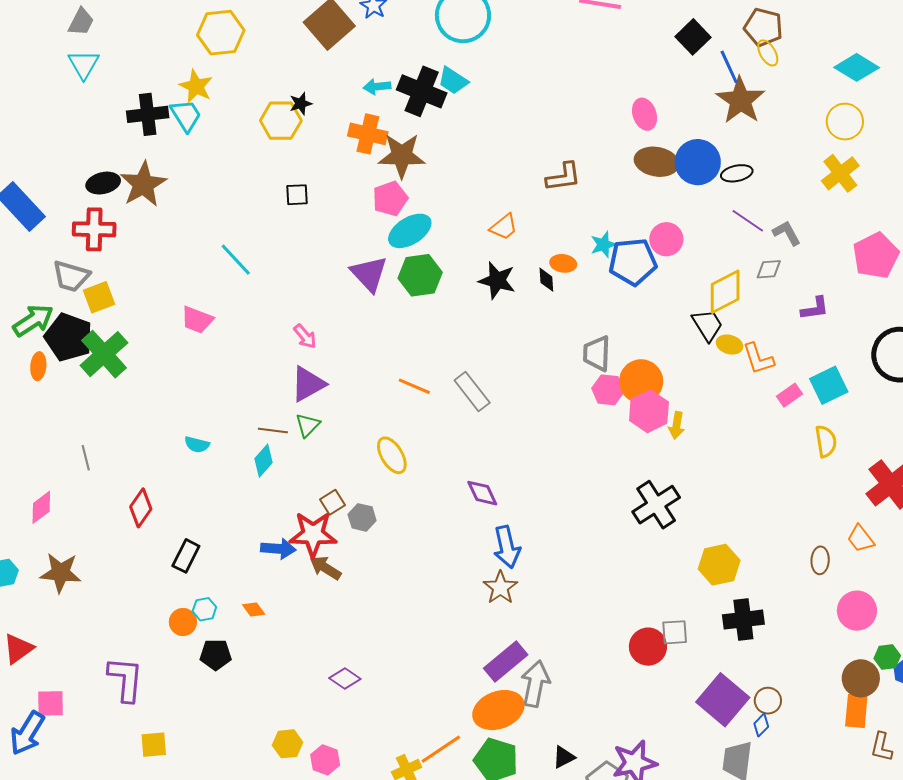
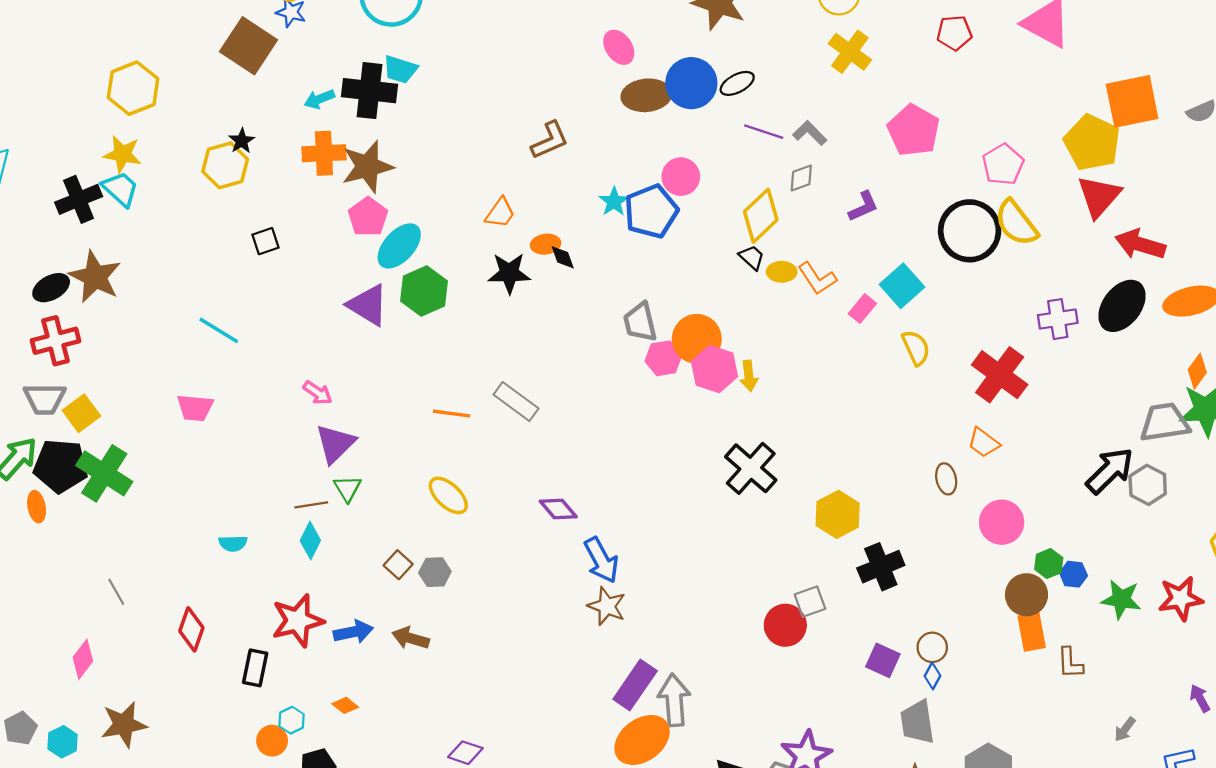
orange ellipse: (563, 263) -> (546, 244), moved
black trapezoid: (707, 325) -> (752, 257), size x0.7
red star: (313, 534) -> (298, 621), moved
purple square: (723, 700) -> (883, 660), size x0.6

